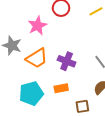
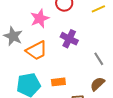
purple cross: (67, 61) -> (69, 39), moved

